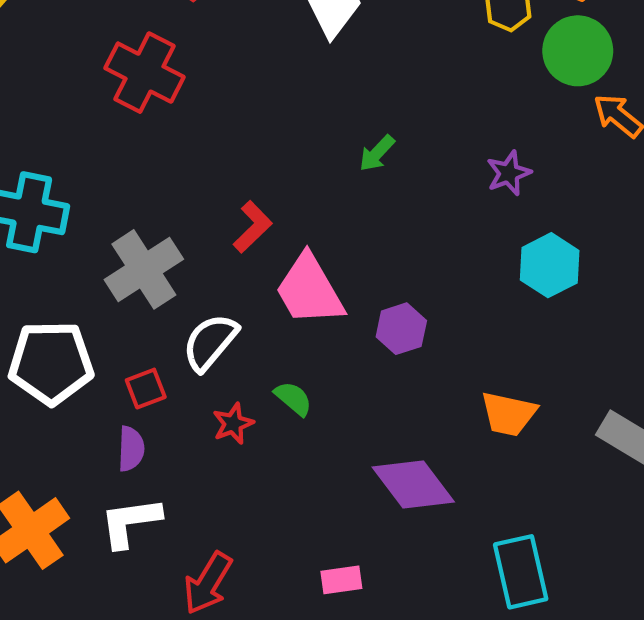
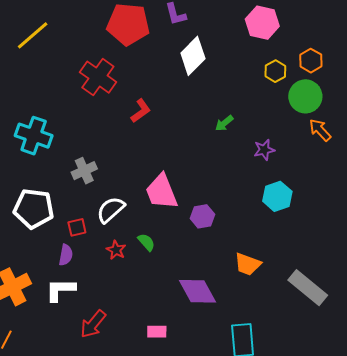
green arrow: (377, 153) -> (224, 123), moved
red L-shape: (253, 227) -> (141, 111), moved
gray cross: (144, 269) -> (84, 171), size x0.7
red star: (233, 424) -> (116, 250), turned -30

